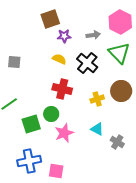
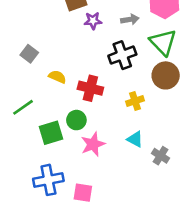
yellow semicircle: (59, 59) -> (57, 77), moved
gray square: (14, 62) -> (29, 54), turned 32
black cross: (87, 63) -> (122, 55), turned 30
brown circle: (121, 91) -> (166, 75), moved

